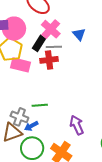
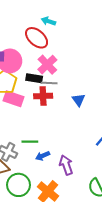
blue triangle: (79, 34) -> (79, 100), moved
black rectangle: (39, 43) -> (34, 78), turned 63
blue arrow: (31, 126) -> (43, 156), moved

